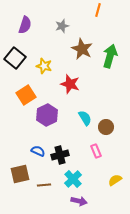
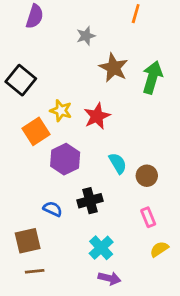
purple semicircle: (25, 25) -> (35, 16), moved
yellow star: (44, 66) -> (61, 111), moved
red star: (70, 84) -> (97, 116), turned 30
pink rectangle: (96, 151) -> (148, 217), moved
black cross: (60, 155) -> (90, 201), moved
brown line: (44, 185) -> (35, 271), moved

